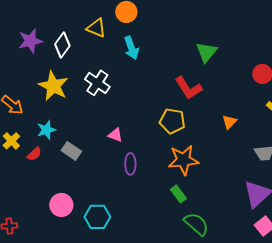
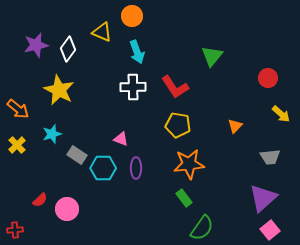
white cross: (97, 83) -> (133, 87), moved, turned -35
red L-shape: (188, 88) -> (175, 87), moved
red semicircle: (34, 154) -> (40, 200), moved
cyan hexagon: (97, 217) -> (103, 168), moved
green semicircle: (196, 224) -> (202, 228), turned 84

